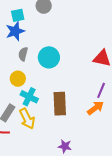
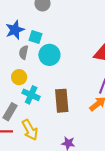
cyan square: (18, 15) -> (35, 37), moved, turned 32
yellow arrow: (27, 119) -> (30, 130), moved

